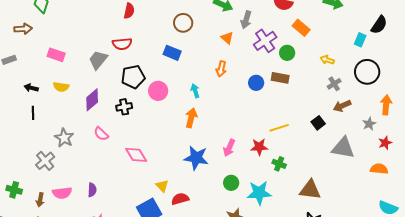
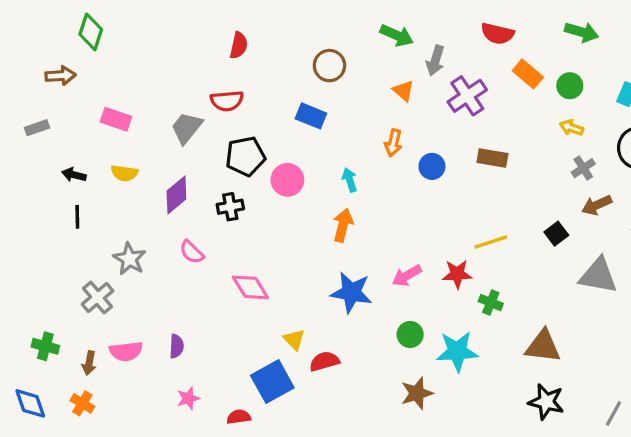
green circle: (287, 53) -> (570, 86), moved
blue circle: (256, 83) -> (432, 166), moved
pink arrow: (229, 148) -> (407, 276), turned 36

